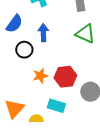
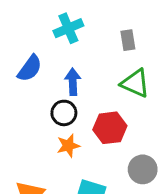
black circle: (24, 50) -> (64, 113), moved
red hexagon: (65, 77) -> (110, 128), moved

